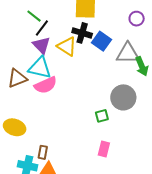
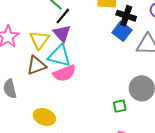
black cross: (82, 33) -> (126, 16), moved
yellow triangle: (67, 46) -> (39, 40), moved, turned 30
yellow ellipse: (15, 127) -> (44, 117), moved

